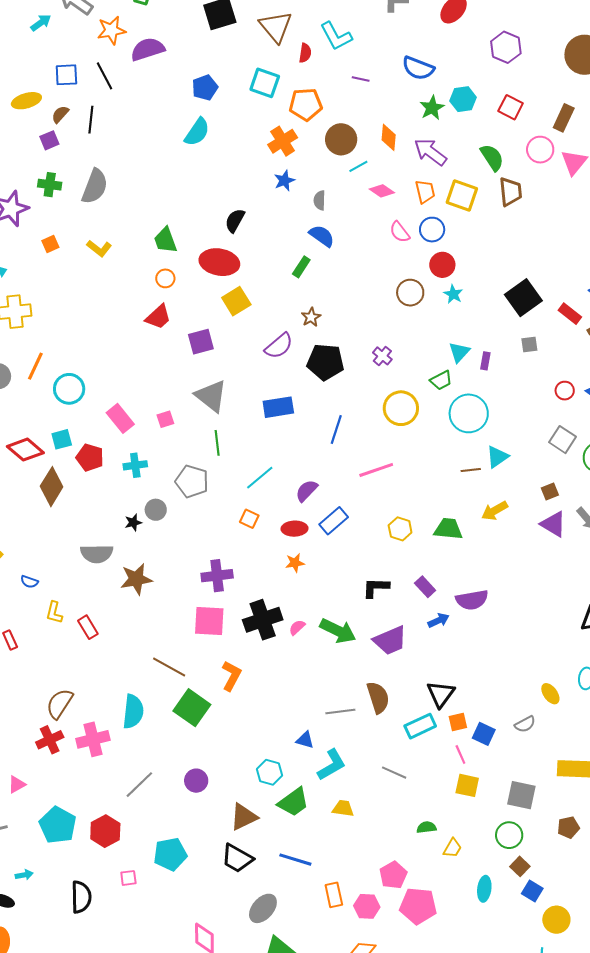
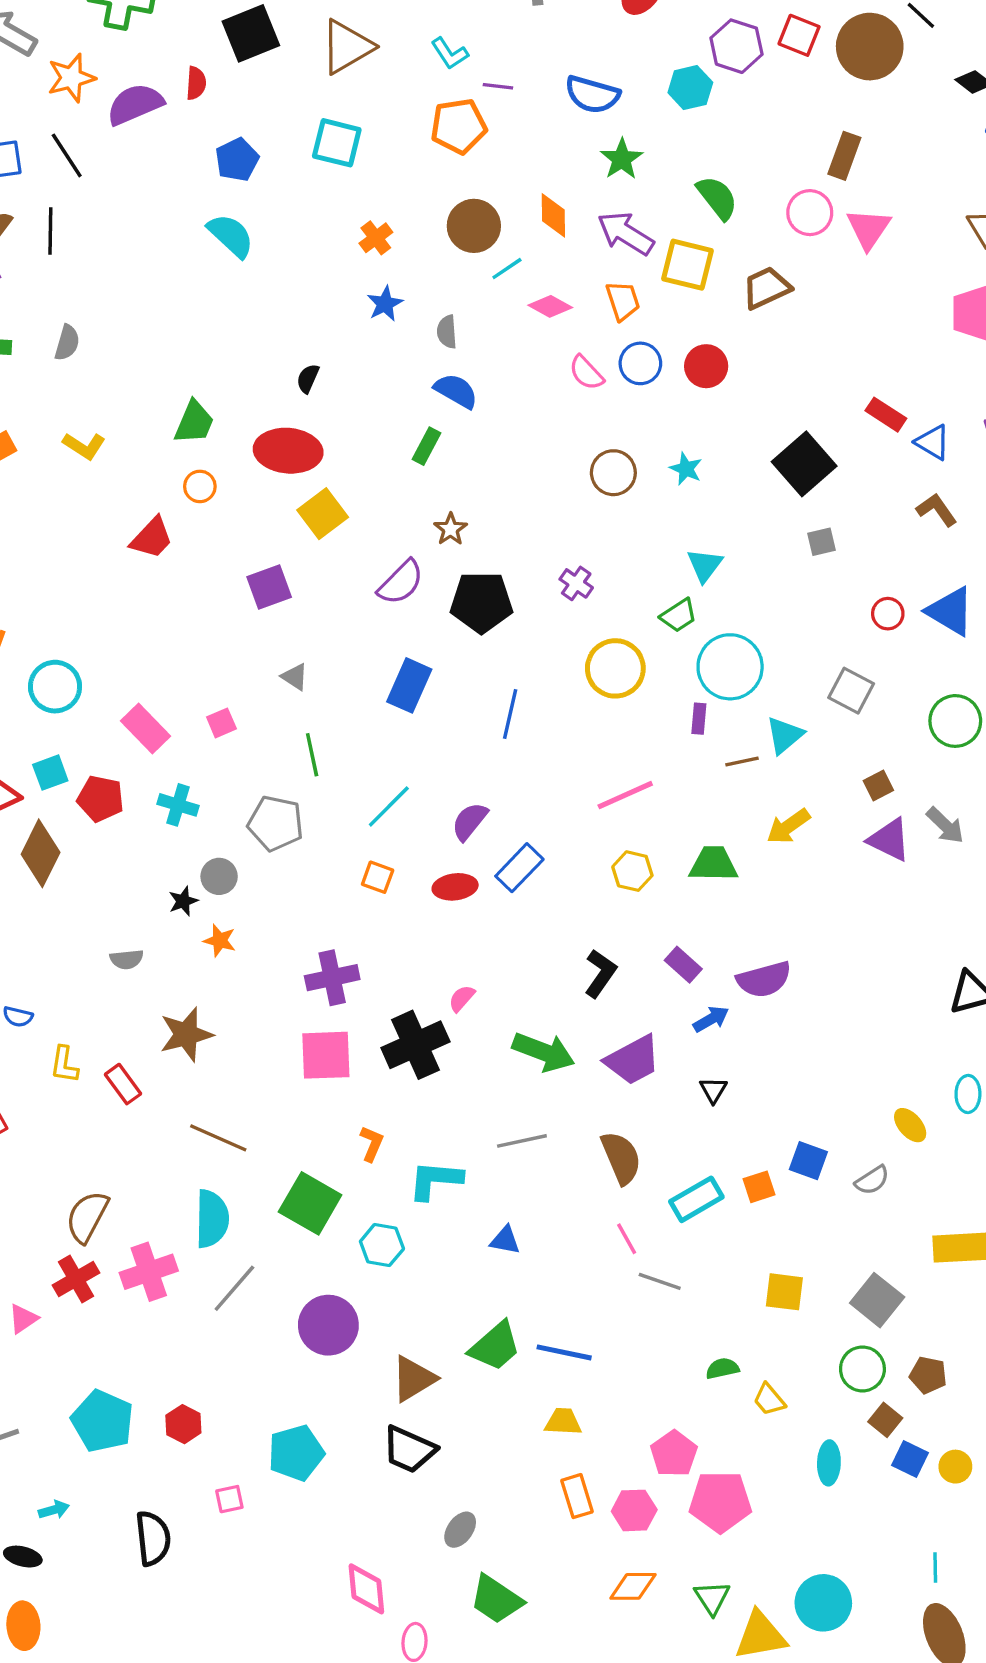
brown triangle: (276, 27) -> (347, 47), turned 45
cyan L-shape: (336, 36) -> (450, 53), size x0.7
red semicircle: (305, 53) -> (196, 83), moved
purple line: (361, 79) -> (498, 86), moved
cyan hexagon: (463, 99) -> (690, 88), moved
orange pentagon: (306, 104) -> (459, 126), moved
red square: (511, 107) -> (799, 35), moved
cyan semicircle: (197, 132) -> (231, 236), turned -76
orange cross: (283, 141) -> (376, 238), size x0.7
green semicircle: (492, 157) -> (717, 198), moved
gray semicircle: (95, 186) -> (67, 343), size x0.6
brown trapezoid: (511, 192) -> (766, 288), turned -104
yellow square: (462, 195) -> (687, 265), moved
black semicircle: (235, 221) -> (308, 378), size x0.7
green trapezoid: (165, 240) -> (194, 422), turned -132
red circle: (442, 265) -> (706, 366), moved
red rectangle: (570, 314) -> (886, 415), moved
red trapezoid: (158, 317) -> (152, 538), moved
purple rectangle: (485, 361) -> (699, 719), moved
gray triangle: (211, 396) -> (295, 677), size x0.5
blue rectangle: (278, 407) -> (409, 685), turned -52
gray square: (562, 440) -> (851, 691), moved
cyan cross: (135, 465) -> (178, 805), turned 30
pink line: (376, 470) -> (625, 795), moved
gray semicircle: (97, 554) -> (127, 959), size x0.6
orange star: (295, 563) -> (220, 941), moved, turned 30
brown star: (136, 579) -> (186, 1034), moved
black L-shape: (376, 588) -> (600, 973), turned 128
pink semicircle: (297, 627) -> (462, 998), moved
brown line: (169, 667) -> (218, 1138), moved
orange L-shape: (232, 676) -> (372, 1144), size x0.7
black triangle: (441, 694) -> (713, 1090), moved, size x0.6
gray line: (340, 711) -> (522, 1141), moved
blue square: (484, 734) -> (808, 1161), moved
pink line: (460, 755) -> (627, 1239), moved
cyan L-shape: (332, 765) -> (435, 1180), moved, turned -140
cyan hexagon: (269, 772) -> (382, 1245), moved
purple circle: (196, 781) -> (328, 1325), size x1.5
pink triangle: (17, 785) -> (23, 1319), moved
gray line: (139, 785) -> (234, 1288), moved
gray square: (521, 795) -> (877, 1300), turned 32
yellow trapezoid: (343, 808) -> (563, 1422), moved
brown pentagon: (568, 827) -> (928, 1375), moved, turned 30
red hexagon: (105, 831) -> (183, 1424), size x0.7
yellow trapezoid: (452, 848) -> (769, 1400), turned 115
blue line: (295, 860) -> (564, 1352), moved
gray ellipse: (263, 908) -> (460, 1530), size x0.7
yellow circle: (556, 920) -> (955, 1467), moved, size x0.7

